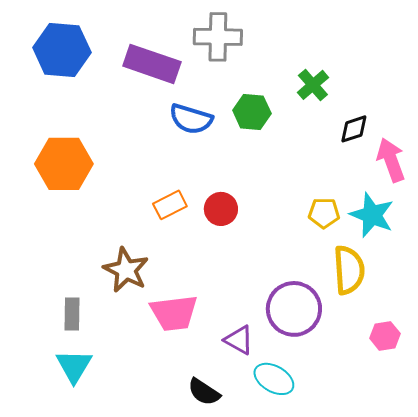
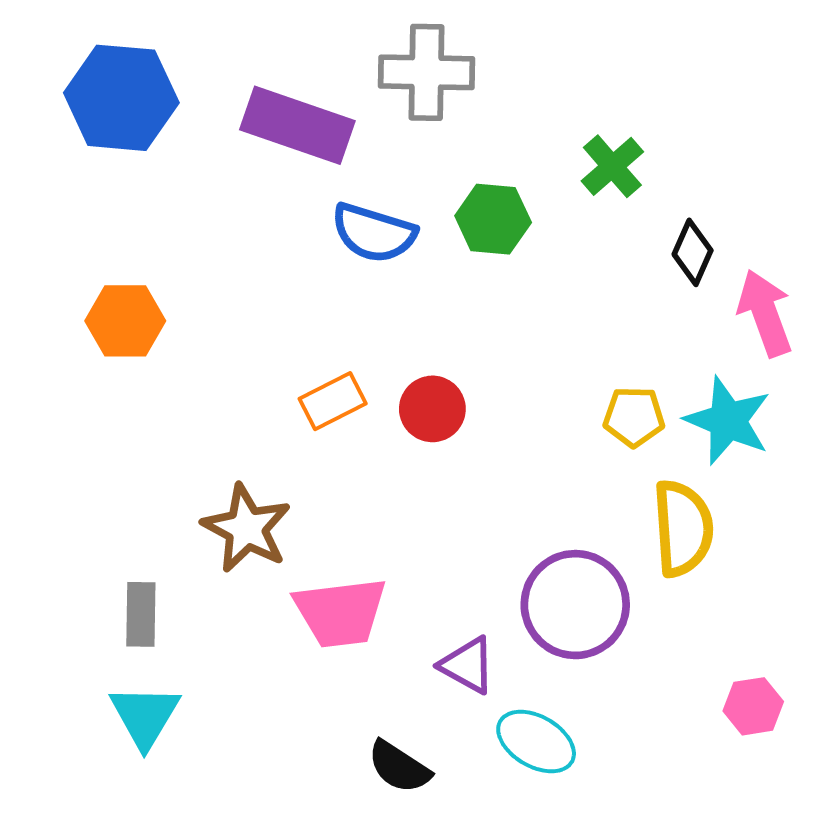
black diamond: (354, 129) -> (693, 252), turned -48
orange hexagon: (64, 164) -> (125, 321), size x0.7
pink hexagon: (385, 336) -> (753, 706), moved

